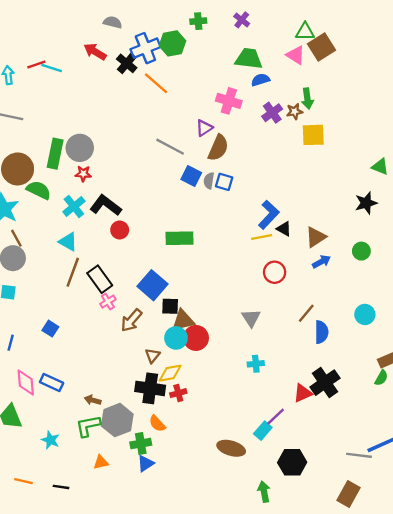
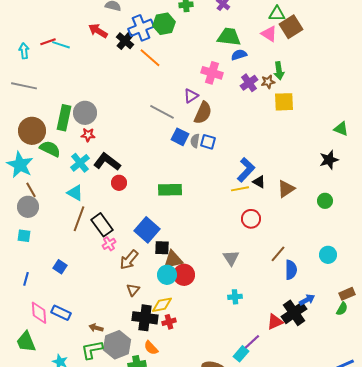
blue arrow: (321, 262) -> (307, 300), moved
brown triangle: (153, 356) -> (133, 290), moved

